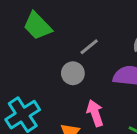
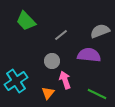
gray circle: (73, 73) -> (52, 61), moved

